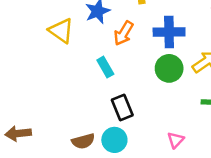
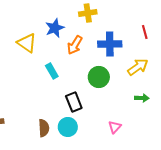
cyan rectangle: (105, 67) -> (52, 71), moved
green circle: (169, 68) -> (99, 77), moved
brown semicircle: (83, 141) -> (44, 128), turned -78

